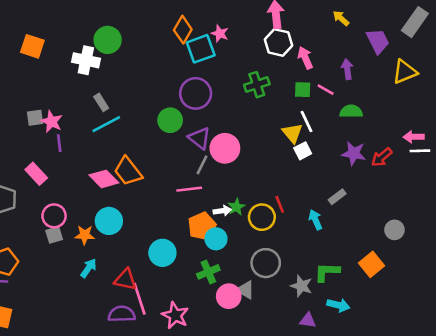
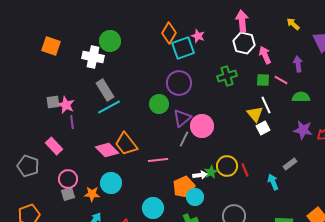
gray rectangle: (101, 102) -> (105, 90), size x1.5
purple triangle: (199, 138) -> (182, 118), turned 42
pink line: (189, 189) -> (158, 160), moved
yellow circle: (262, 217) -> (227, 166), moved

